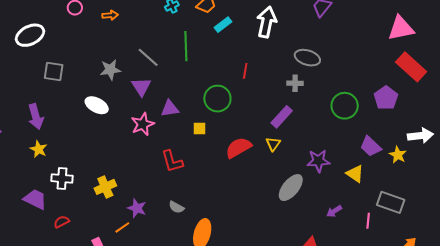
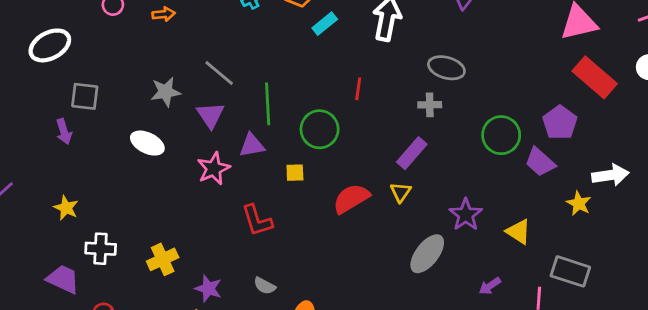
green line: (186, 46) -> (268, 104), moved
purple arrow: (36, 117) -> (64, 132), moved, size x0.7
purple trapezoid: (371, 146) -> (540, 162), moved
purple star: (318, 161) -> (466, 215), turned -30

